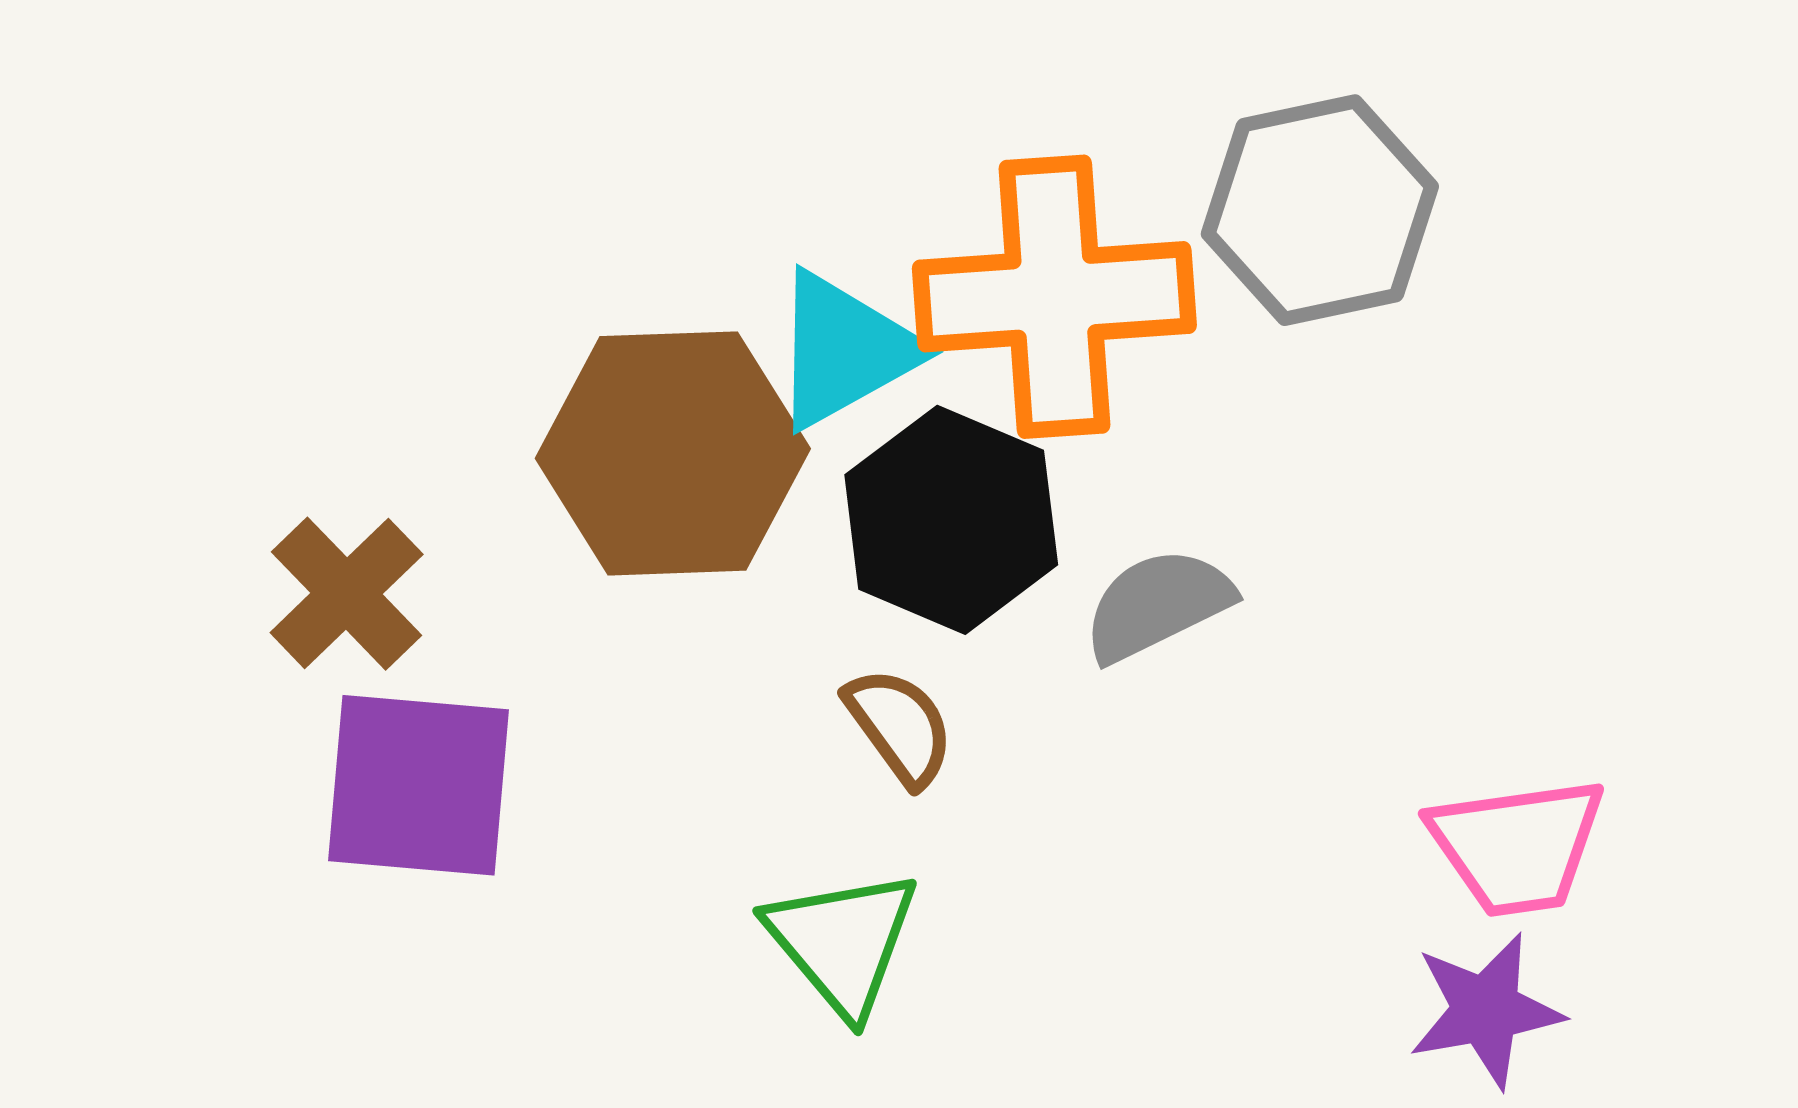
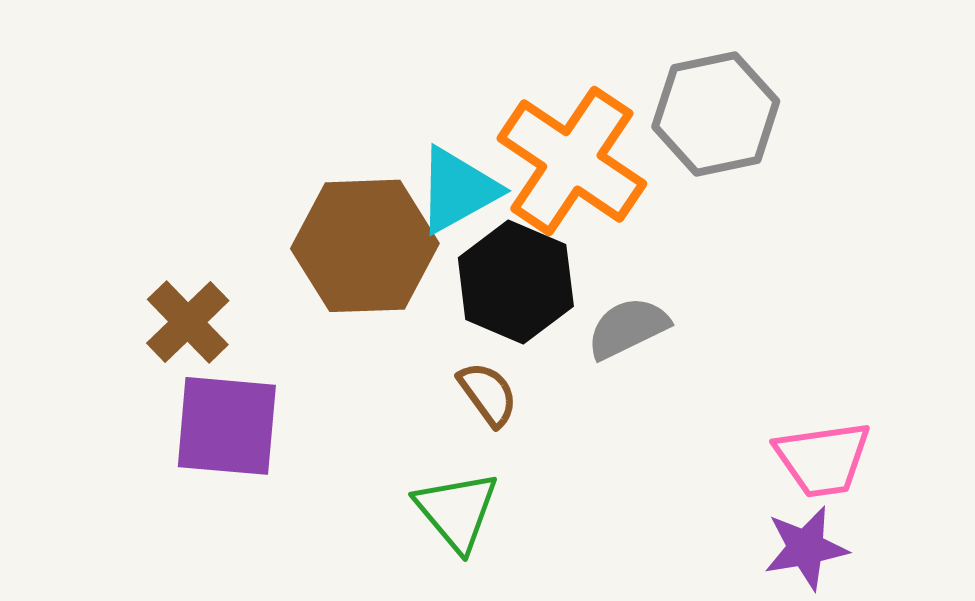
orange cross: (1054, 297) -> (572, 161), turned 38

